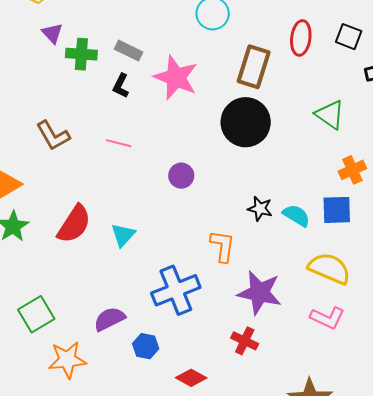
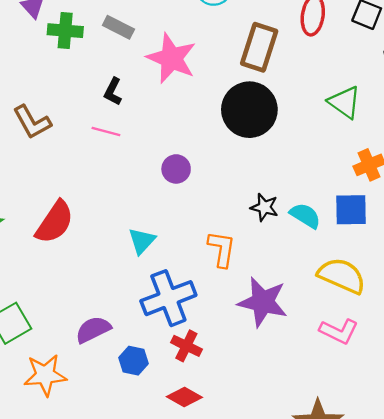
black L-shape: (121, 86) -> (113, 92), moved
cyan triangle: (123, 235) -> (142, 241), moved
red cross: (245, 341) -> (186, 346), moved

